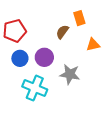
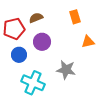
brown semicircle: (62, 32) -> (36, 18), moved, turned 32
purple circle: (44, 57) -> (42, 42), moved

